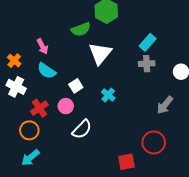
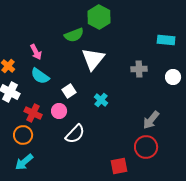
cyan rectangle: (148, 42) -> (166, 40), moved, turned 54
gray arrow: (165, 105) -> (151, 120), moved
red cross: (39, 108) -> (33, 113), turned -30

